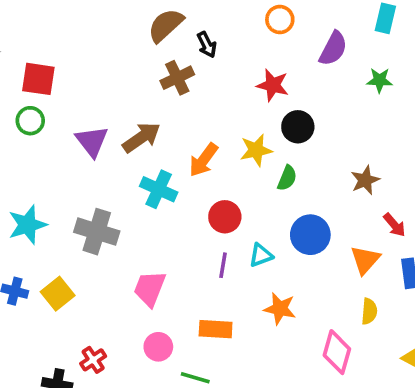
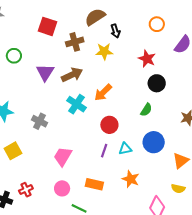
brown cross: (177, 78) -> (75, 42), moved
red square: (38, 79) -> (48, 26), moved
yellow star: (256, 150) -> (104, 51), moved
gray cross: (97, 232) -> (40, 121), size x0.7
yellow semicircle: (369, 311) -> (178, 189), turned 88

